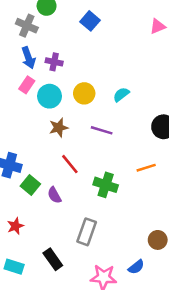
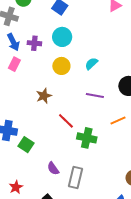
cyan circle: (49, 96) -> (62, 37), moved
purple line: (102, 130) -> (95, 96), moved
red line: (70, 164) -> (66, 121), moved
purple semicircle: (54, 195) -> (53, 168), moved
red star: (15, 226) -> (16, 187), moved

